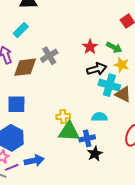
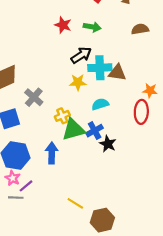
red star: (90, 47) -> (63, 25), moved
gray cross: (49, 56) -> (34, 97), moved
yellow star: (122, 65) -> (78, 82), moved
blue arrow: (34, 161) -> (52, 153), moved, turned -60

